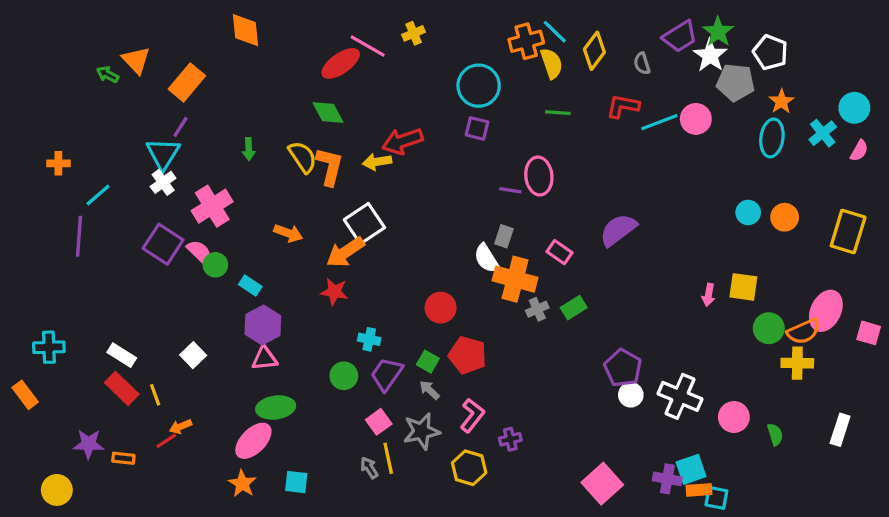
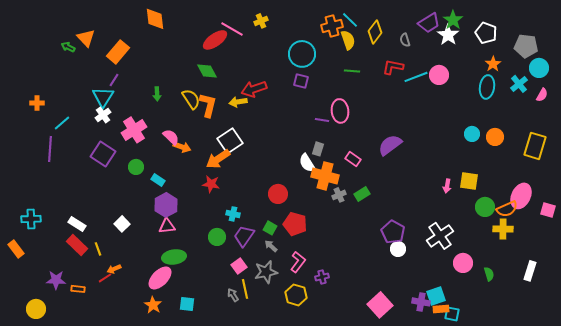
gray pentagon: (735, 82) -> (526, 46), moved
pink semicircle: (200, 252) -> (171, 137), moved
white cross: (680, 396) -> (440, 236), moved, turned 32

